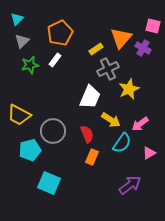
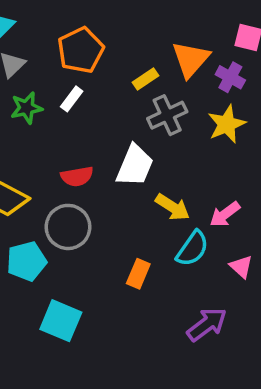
yellow star: (129, 89) -> (227, 124), moved
red semicircle: (87, 134) -> (77, 176), moved, turned 102
pink triangle: (149, 153) -> (241, 267), turned -48

